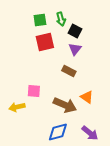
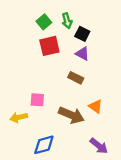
green square: (40, 20) -> (44, 22), turned -32
purple triangle: (75, 49) -> (82, 54), turned -40
blue diamond: (58, 132) -> (44, 145), moved

